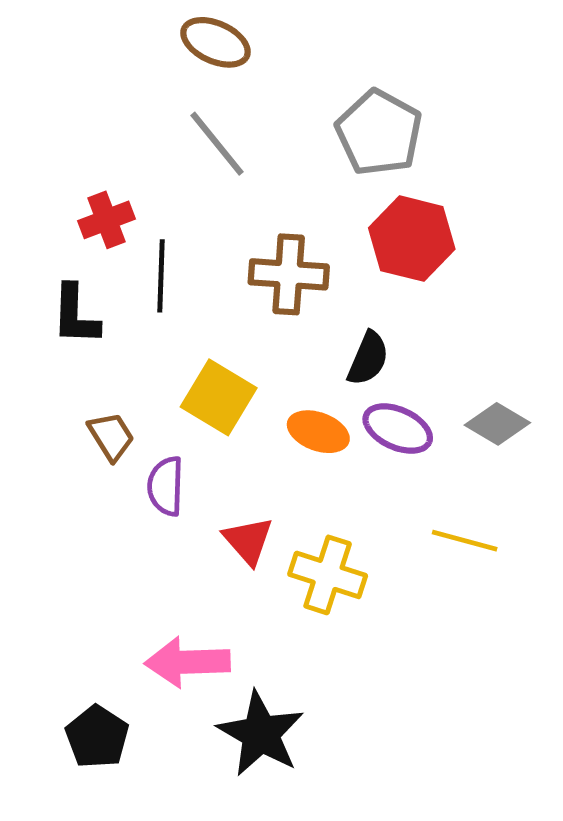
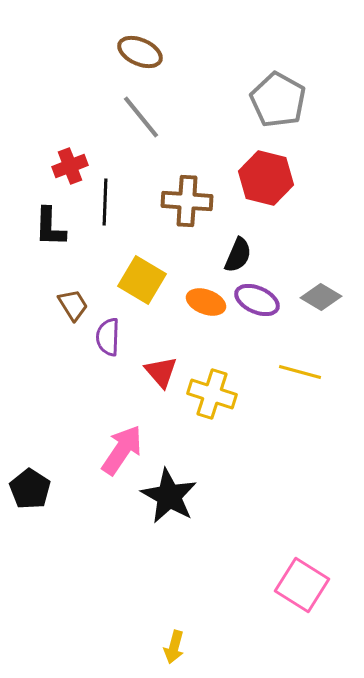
gray pentagon: (379, 133) -> (278, 100), moved
pink arrow: (187, 662) -> (122, 450), turned 126
black pentagon: (97, 737) -> (30, 489), moved

